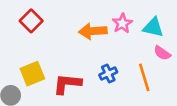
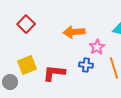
pink star: (122, 23) -> (97, 47), moved
blue cross: (108, 74) -> (86, 65), turned 32

